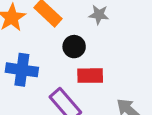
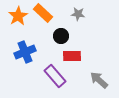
blue cross: (22, 70) -> (25, 52), turned -30

